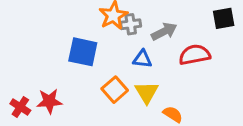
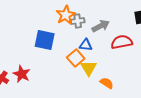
orange square: (115, 90) -> (76, 58), moved
red star: (49, 101) -> (22, 74), turned 30

